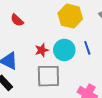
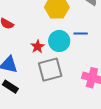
blue line: (87, 48) -> (81, 33), turned -56

